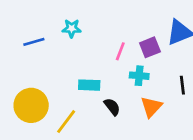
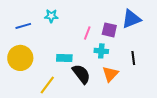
purple square: (150, 47) -> (109, 30), turned 35
yellow circle: (31, 105) -> (20, 58), moved
black semicircle: (112, 107) -> (81, 74), size x1.5

